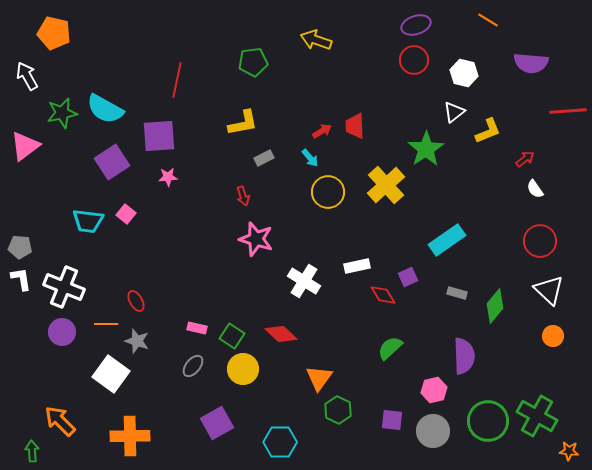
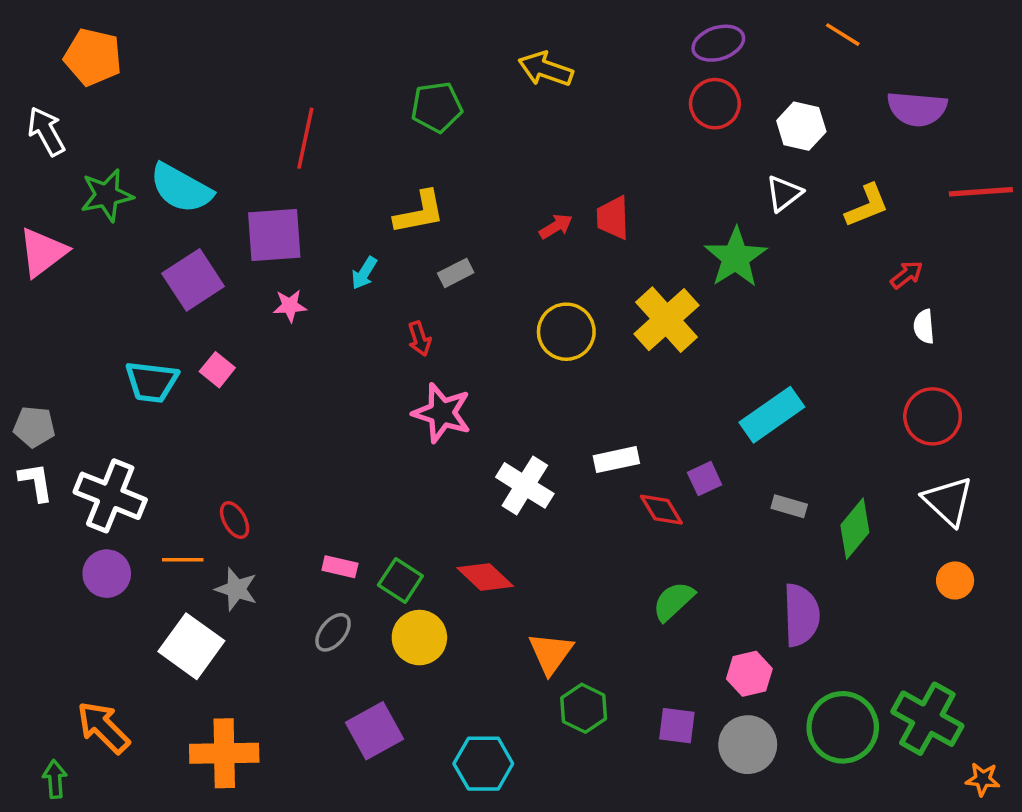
yellow L-shape: (488, 131) -> (867, 206), moved
cyan arrow: (310, 158) -> (364, 273), moved, turned 72
white semicircle: (535, 189) -> (924, 327), turned 30

